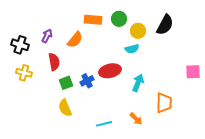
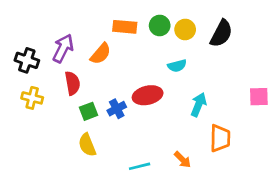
yellow circle: (138, 31) -> (185, 30), moved
purple arrow: (47, 36) -> (63, 48), size x1.5
cyan arrow: (138, 83) -> (199, 105), moved

